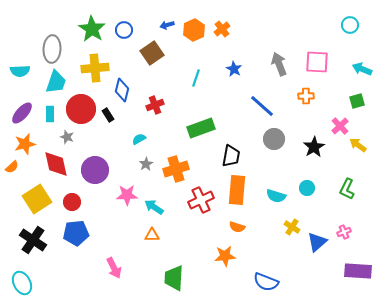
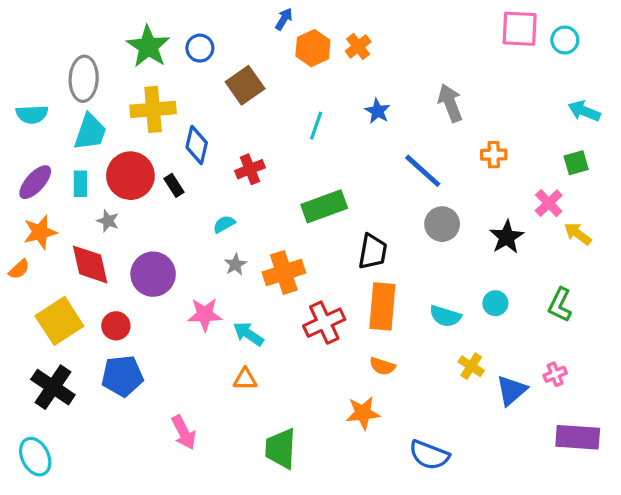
blue arrow: (167, 25) -> (284, 19), moved, turned 136
pink square: (317, 62) -> (520, 29), moved

